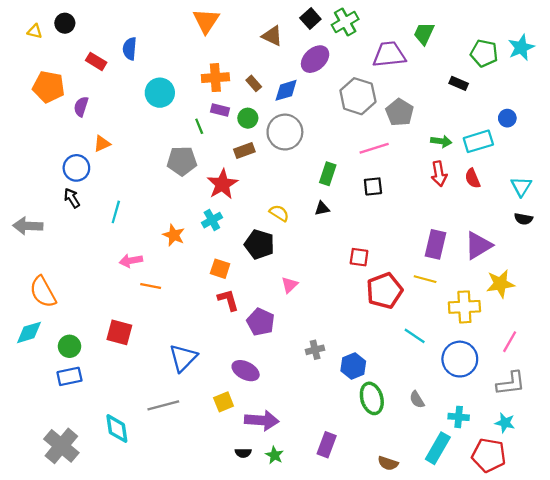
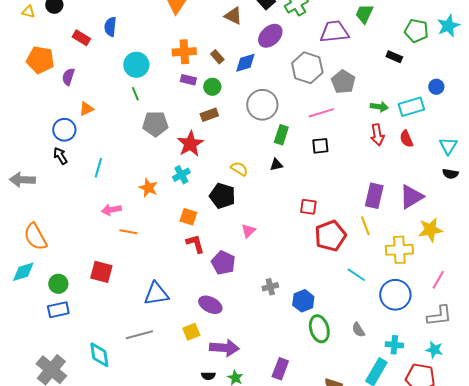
green line: (199, 126) -> (135, 94), moved
gray circle: (285, 132) -> (262, 105), moved
yellow line: (425, 279) -> (365, 226), turned 54
blue triangle: (183, 358) -> (156, 294), turned 36

